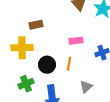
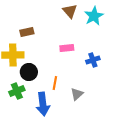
orange line: (69, 64) -> (55, 83), moved
black circle: (47, 65) -> (29, 72), moved

